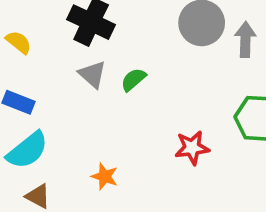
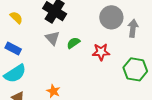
red star: (192, 148) -> (101, 52), moved

